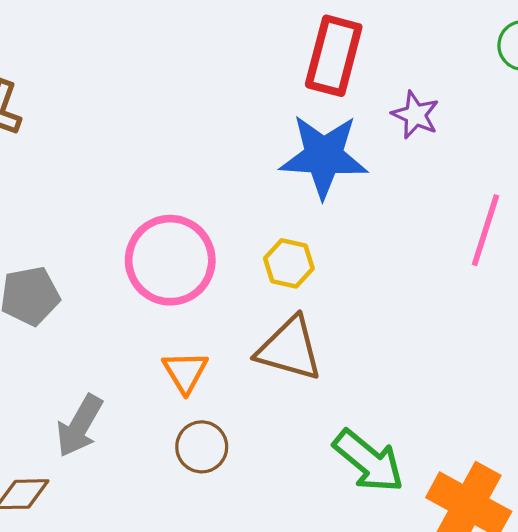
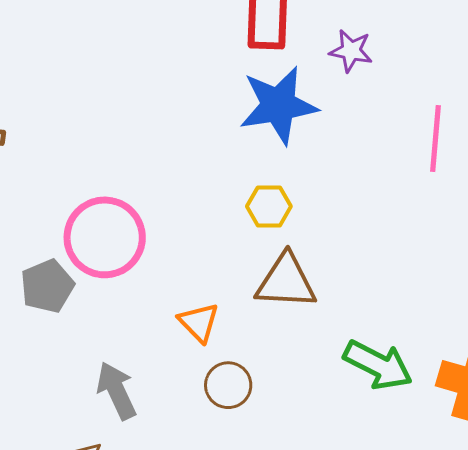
pink circle: (170, 260) -> (105, 237), moved
gray arrow: (80, 426) -> (116, 391), turned 138

